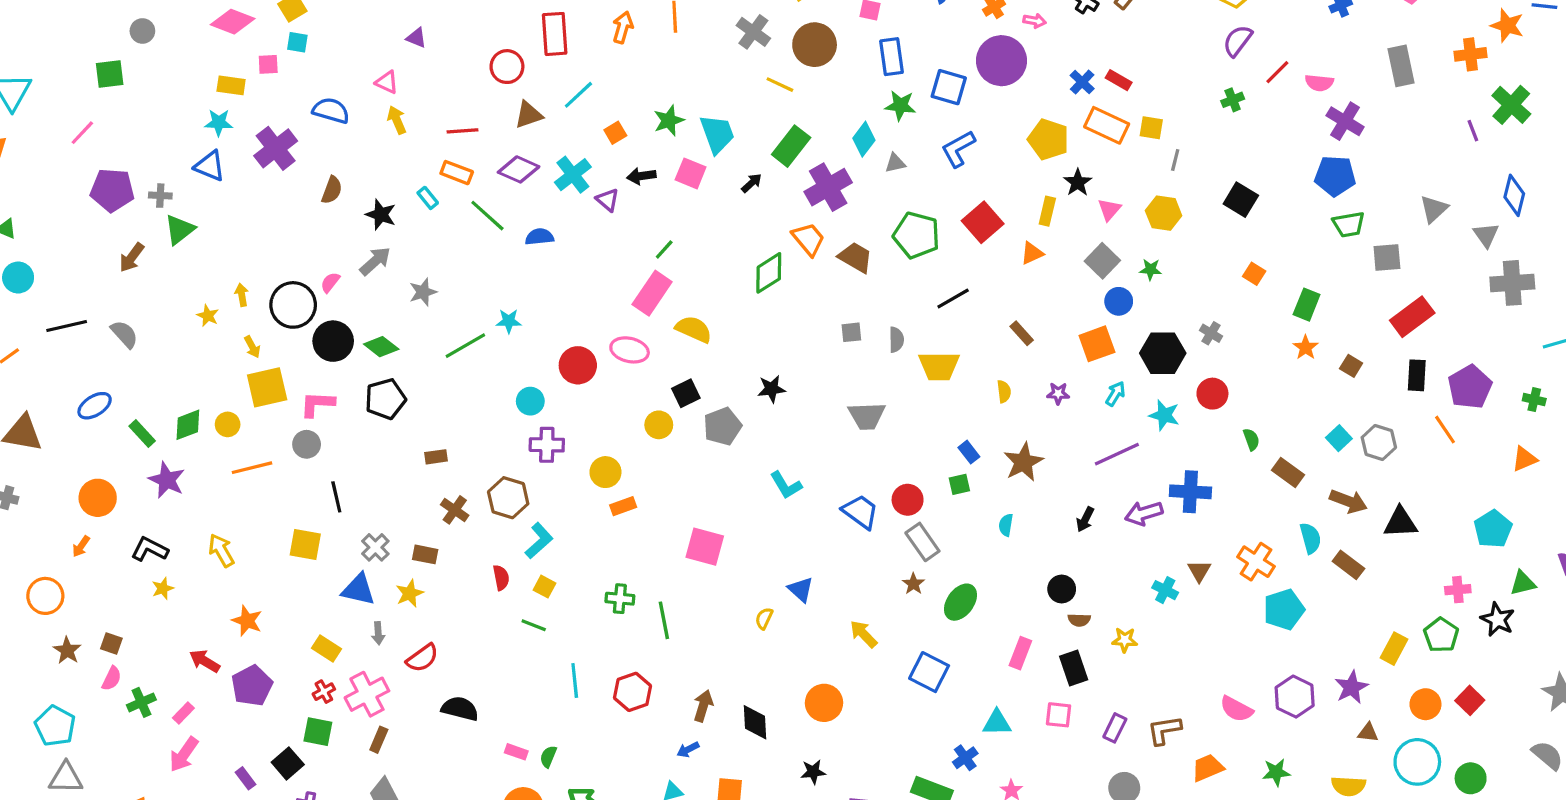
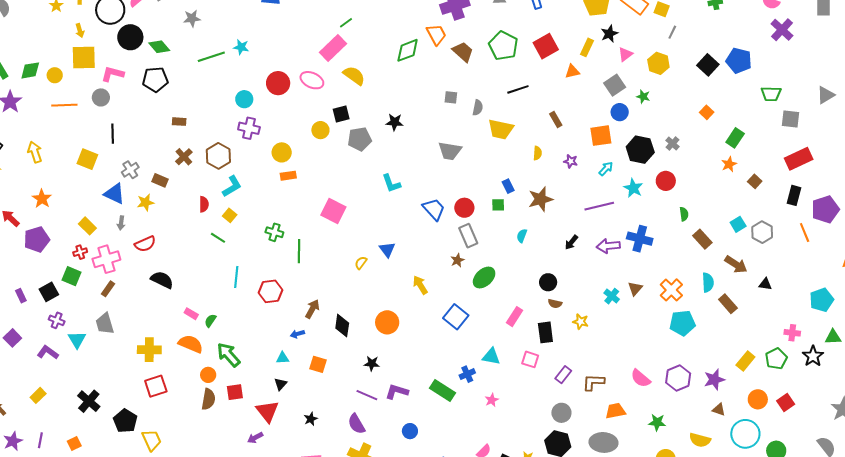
blue pentagon: (1335, 176) -> (739, 61), moved
black triangle: (1400, 523) -> (765, 284), size x0.6

